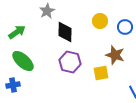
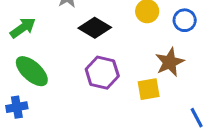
black diamond: (65, 32) -> (95, 28), turned -60
brown star: (115, 55) -> (170, 62), turned 30

